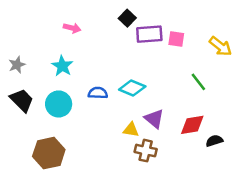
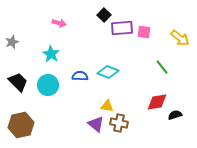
gray star: (17, 65) -> (12, 42), moved
purple triangle: (154, 119) -> (96, 124), moved
brown hexagon: (49, 153) -> (21, 125), moved

